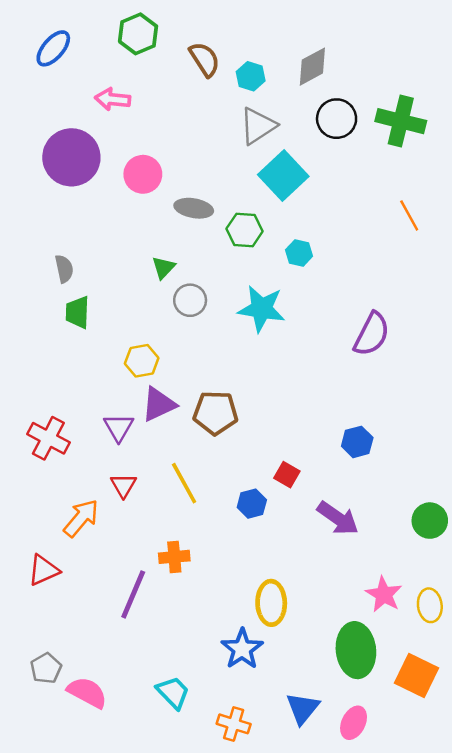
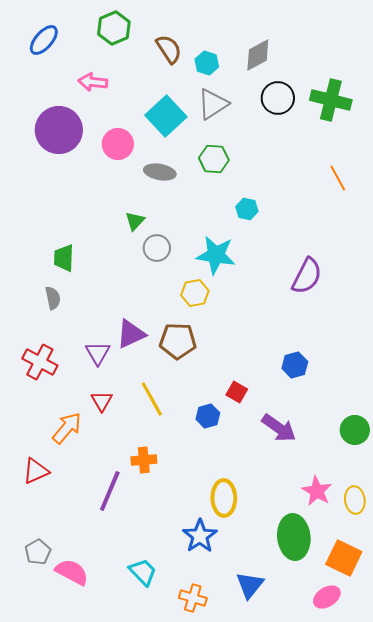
cyan square: (283, 176) -> (166, 116), moved
green hexagon: (245, 230) -> (214, 159), moved
gray semicircle: (64, 269) -> (53, 298), moved
yellow hexagon: (142, 361) -> (195, 293), moved
pink ellipse: (354, 723) -> (327, 597), moved, turned 32

